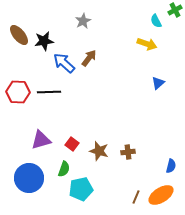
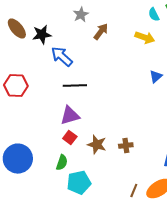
brown arrow: (89, 58) -> (101, 32), moved
black line: (49, 92) -> (75, 86), moved
purple triangle: (41, 140) -> (70, 116), moved
blue circle: (29, 178) -> (18, 159), moved

